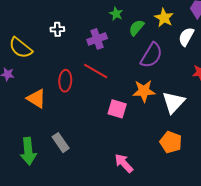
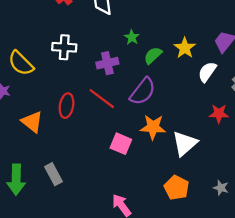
white cross: (57, 29) -> (64, 47), size x1.5
purple semicircle: (151, 55) -> (143, 91), moved

